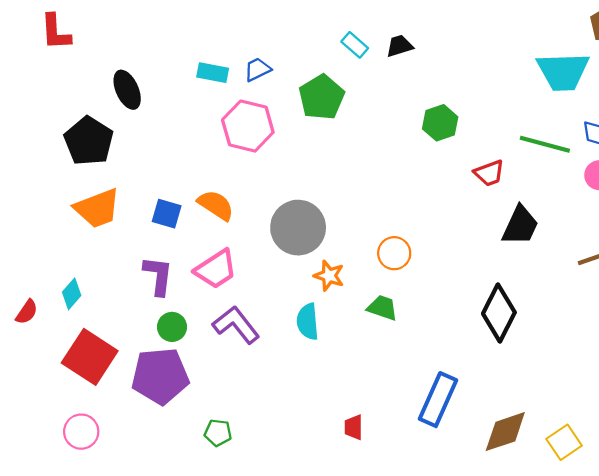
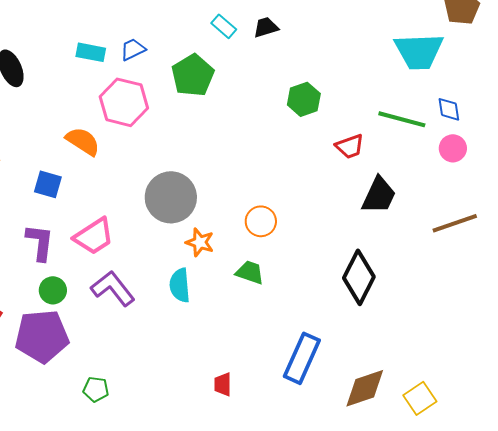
orange semicircle: (216, 205) -> (83, 141), moved

